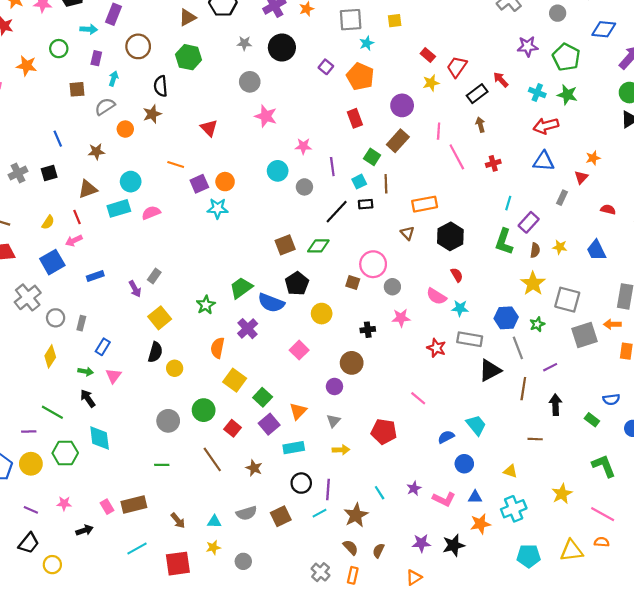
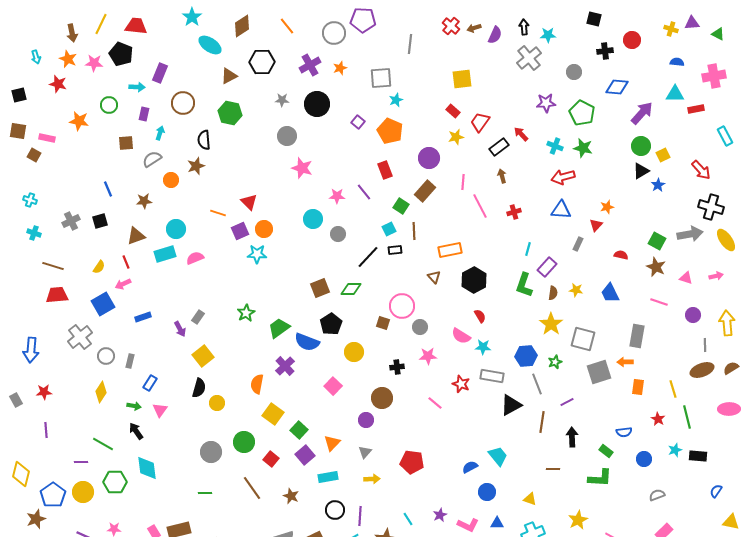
yellow square: (395, 21) -> (462, 79), moved, size x1.5
red triangle: (209, 128) -> (249, 202), moved
purple line: (332, 167) -> (364, 192), moved, turned -30
green star: (206, 305) -> (246, 313), moved
pink line: (418, 398) -> (435, 403), moved
green L-shape: (604, 466) -> (600, 478), moved, turned 115

